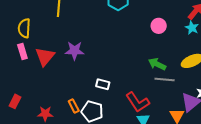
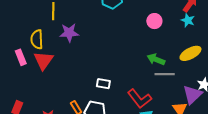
yellow semicircle: (24, 28) -> (37, 39), moved
purple star: (75, 51) -> (69, 33), moved

